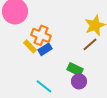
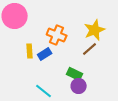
orange cross: (41, 35) -> (57, 35), moved
yellow rectangle: (30, 46) -> (30, 51), turned 40

